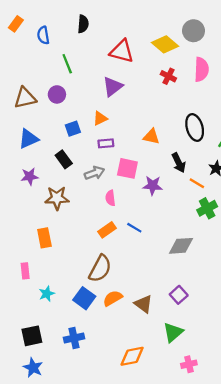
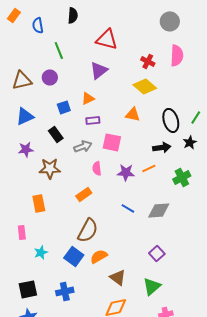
yellow diamond: (165, 44) -> (145, 86), moved
black ellipse: (195, 127) -> (171, 120), moved
black arrow: (179, 163) -> (162, 147), moved, turned -72
orange line: (197, 183) -> (149, 168), moved, turned -56
purple star: (153, 186) -> (126, 172), moved
blue line: (134, 228) -> (128, 208), moved
orange rectangle: (107, 230) -> (84, 194), moved
brown triangle: (143, 304) -> (118, 277), moved

